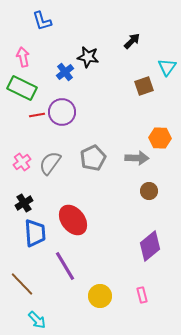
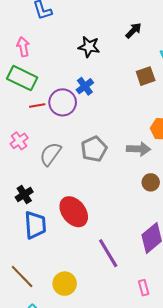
blue cross: (65, 72) -> (85, 86), moved
pink cross: (22, 162) -> (19, 141), moved
purple line: (65, 266) -> (108, 253), moved
yellow circle: (100, 296) -> (65, 284), moved

